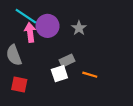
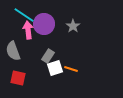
gray rectangle: (67, 61) -> (48, 56), moved, turned -32
orange line: (90, 75) -> (71, 69), moved

